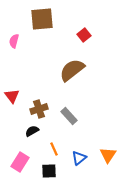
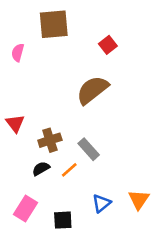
orange line: (54, 149) -> (69, 170), moved, turned 72

